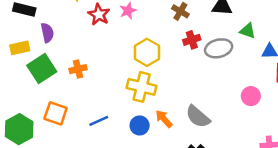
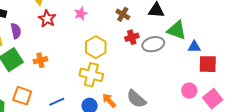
red star: (99, 15) -> (47, 19), moved
green triangle: (248, 31) -> (177, 30), size x1.5
pink circle: (251, 96) -> (189, 91), moved

